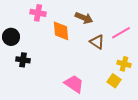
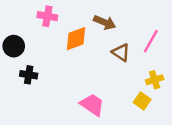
orange diamond: (61, 31) -> (76, 39), turned 75
pink line: (121, 33) -> (151, 41), turned -30
yellow cross: (124, 64) -> (155, 80), turned -32

